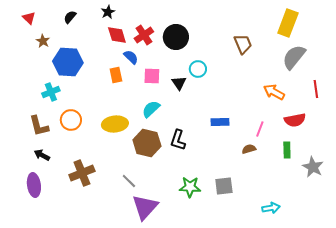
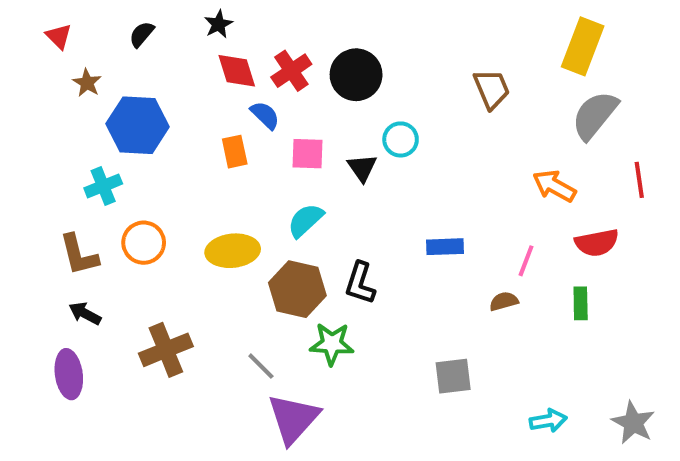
gray star: (313, 167) -> (633, 423), moved
green star: (190, 187) -> (332, 344), moved

